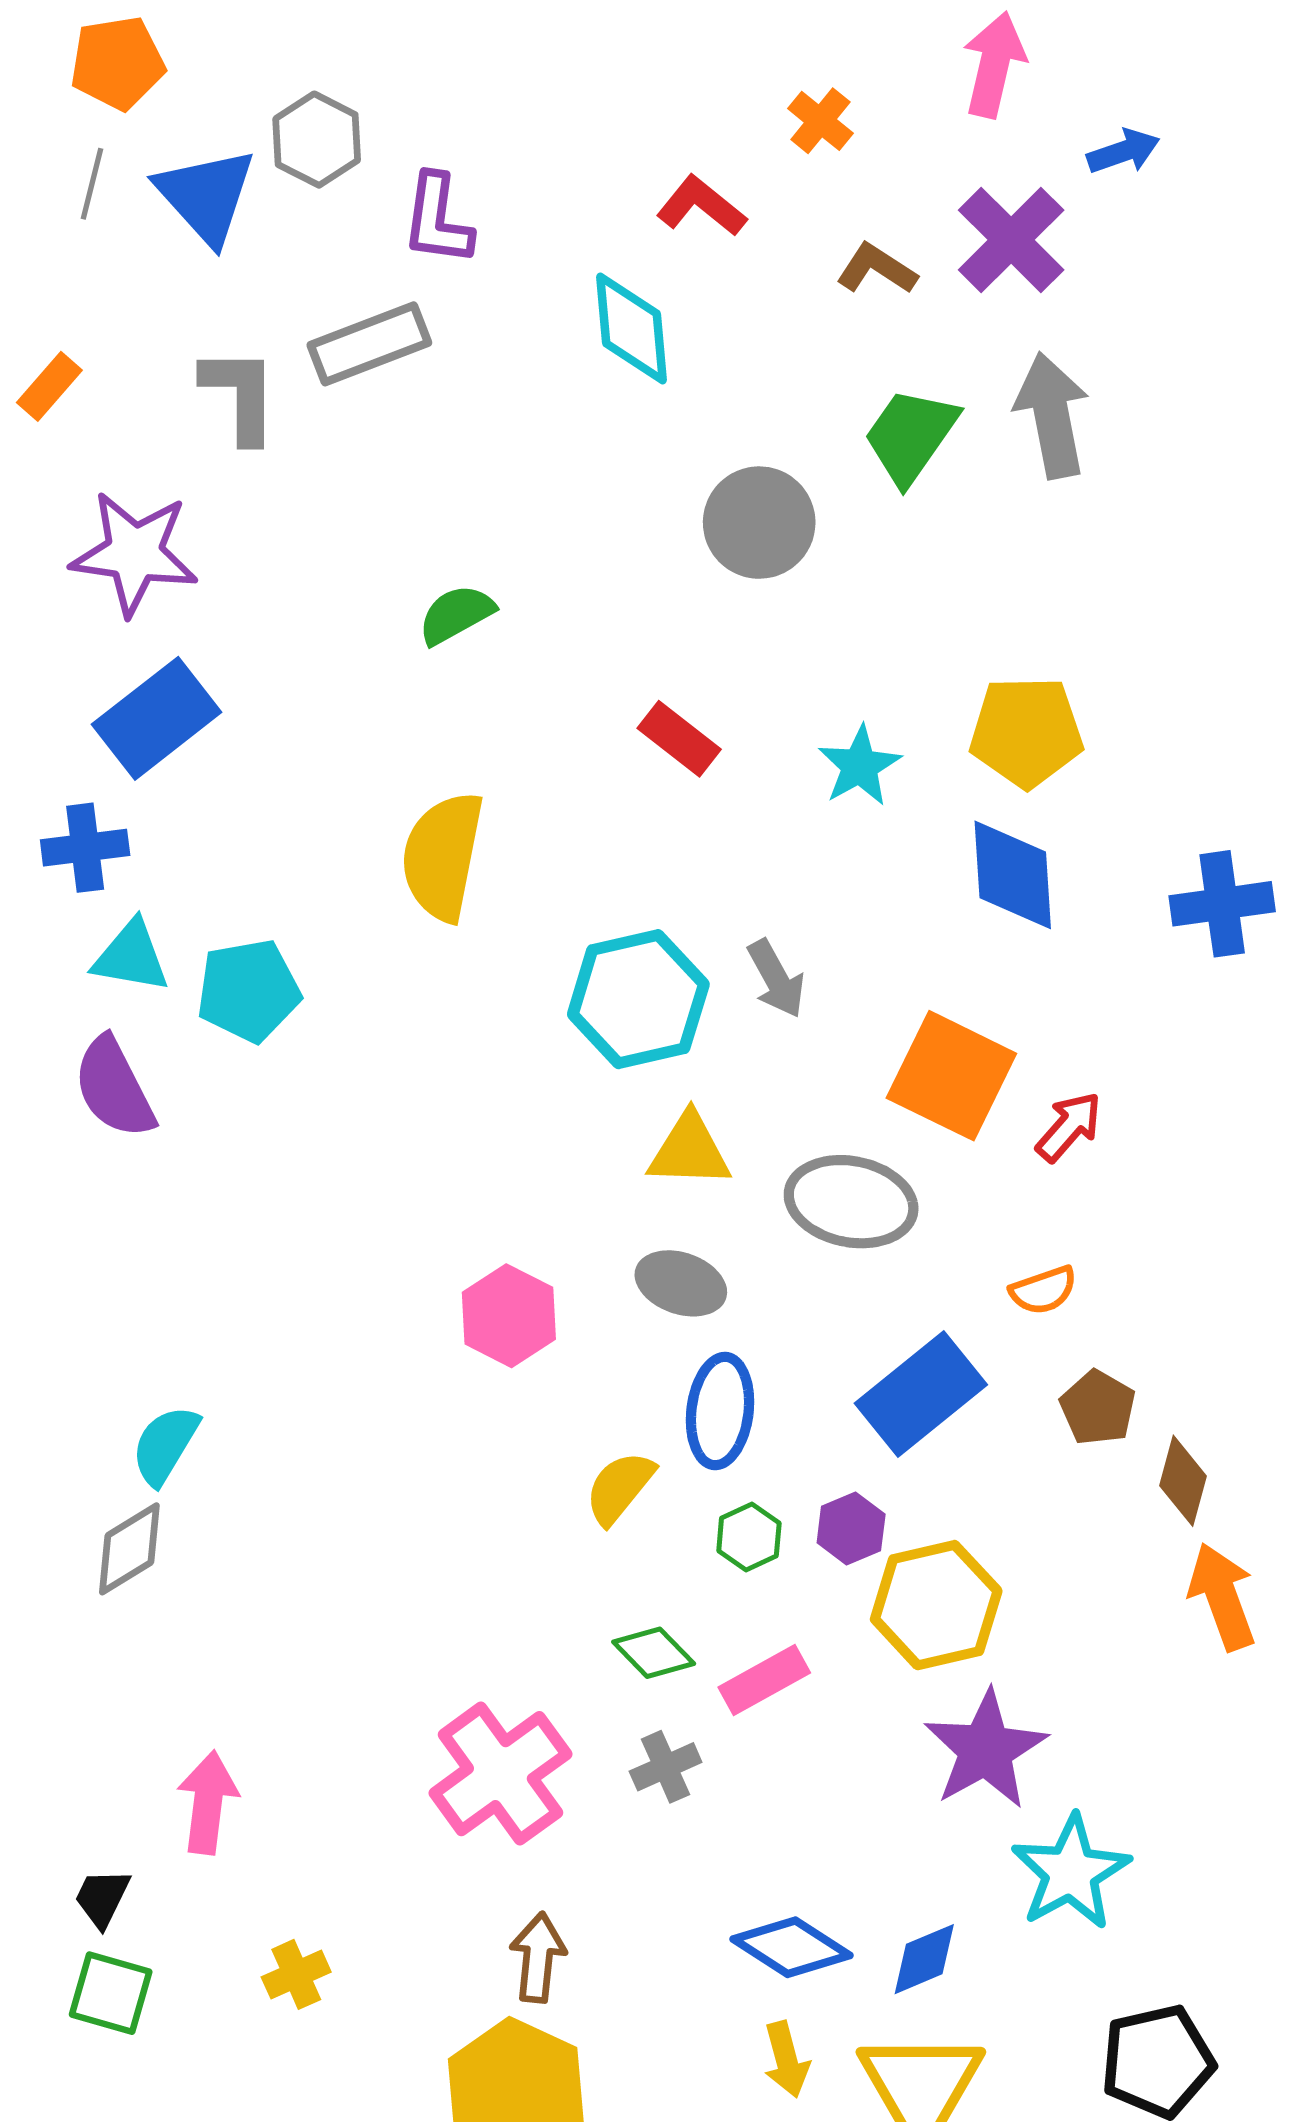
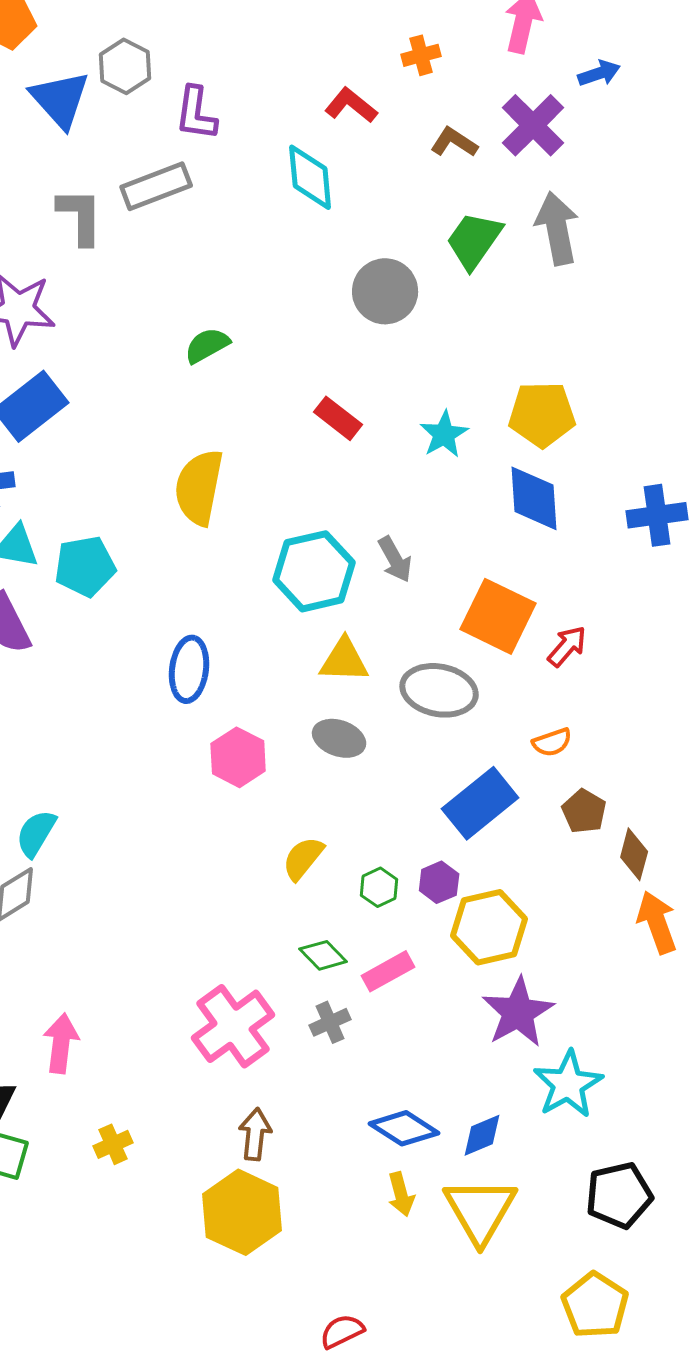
orange cross: (820, 121) -> (421, 55), turned 36
blue ellipse: (720, 1411) -> (189, 669), moved

